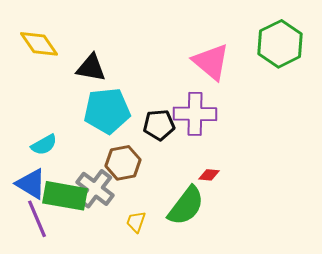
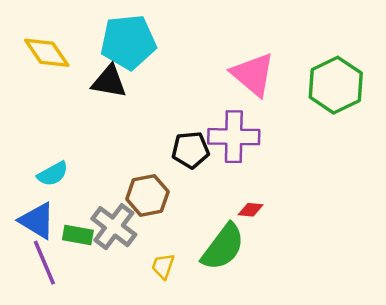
green hexagon: (280, 44) -> (336, 85), moved
cyan pentagon: (107, 111) -> (128, 42), moved
green rectangle: (65, 196) -> (78, 235), size x0.6

